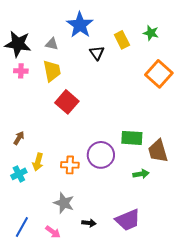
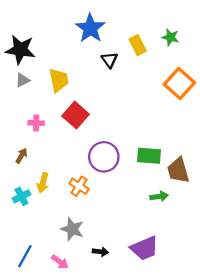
gray triangle: (52, 44) -> (23, 80), moved, turned -40
pink cross: (21, 71) -> (36, 123), moved
purple circle: (101, 155) -> (104, 157), moved
orange cross: (70, 165) -> (79, 186), turned 30

